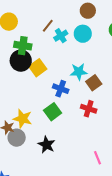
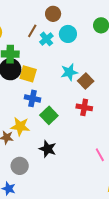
brown circle: (88, 11) -> (53, 14), moved
yellow square: (38, 68) -> (28, 74), turned -30
blue cross: (61, 89) -> (32, 98), moved
gray circle: (17, 138) -> (20, 166), moved

